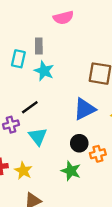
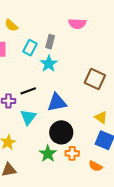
blue triangle: (84, 109) -> (57, 102), moved
black circle: (79, 143) -> (61, 132), size x1.5
orange cross: (98, 154) -> (72, 153), moved

